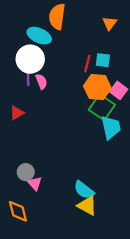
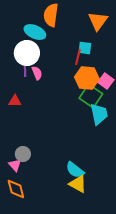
orange triangle: (110, 23) -> (98, 21), size x1.5
cyan square: (103, 60) -> (85, 48), moved
red triangle: (17, 113) -> (15, 101), turned 32
pink triangle: (35, 183) -> (15, 165), moved

